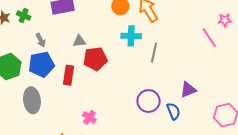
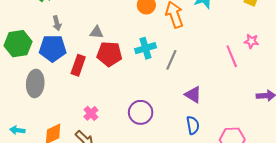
cyan cross: (131, 36) -> (145, 48), moved, turned -30
purple triangle: (188, 90) -> (193, 95), moved, turned 42
purple circle: (149, 101) -> (141, 112), moved
blue semicircle: (173, 111) -> (193, 125), moved

